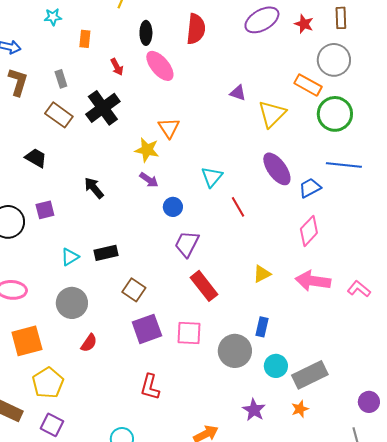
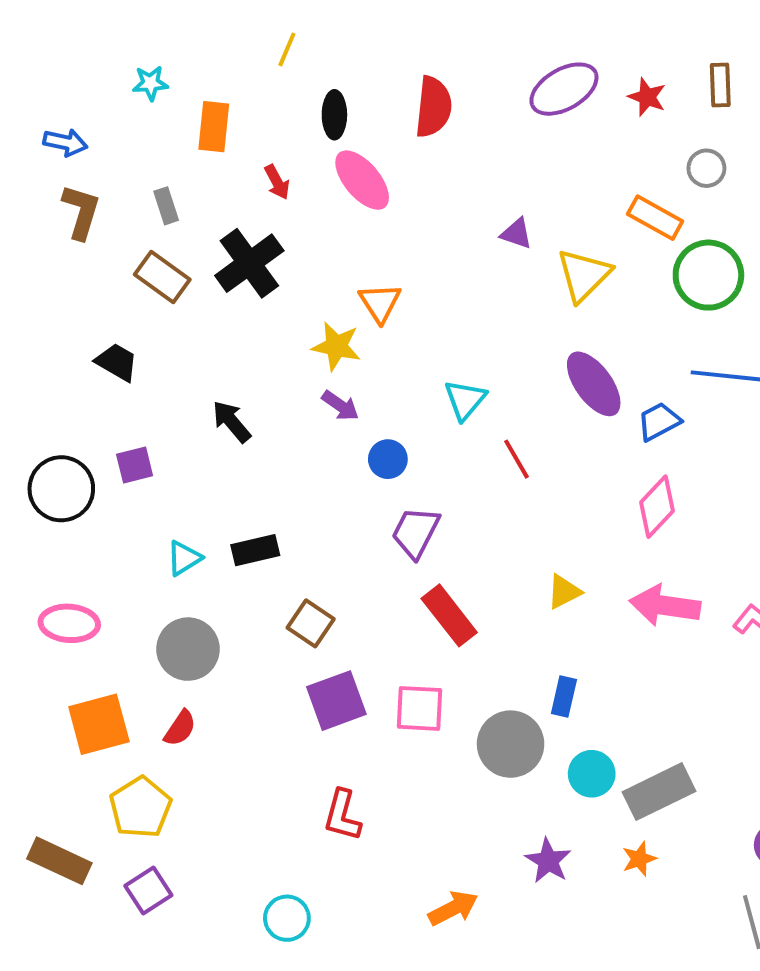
orange rectangle: (85, 39) -> (214, 127), size x1.4
gray circle: (334, 60) -> (706, 168), size x0.6
red semicircle: (89, 343) -> (180, 728), moved
purple square: (52, 425) -> (148, 891), turned 30

